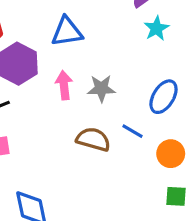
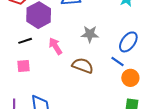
pink arrow: (64, 85) -> (55, 46), moved, turned -30
blue line: (132, 131) -> (117, 62), moved

